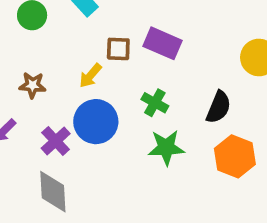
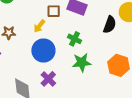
black semicircle: (219, 107) -> (110, 25), moved
purple cross: (56, 141) -> (48, 79), moved

